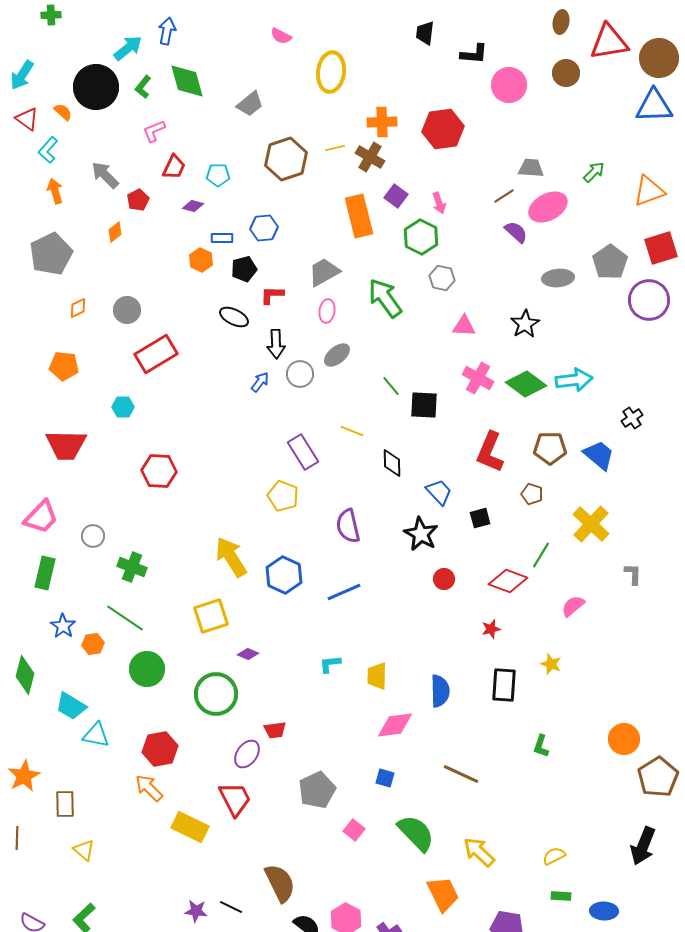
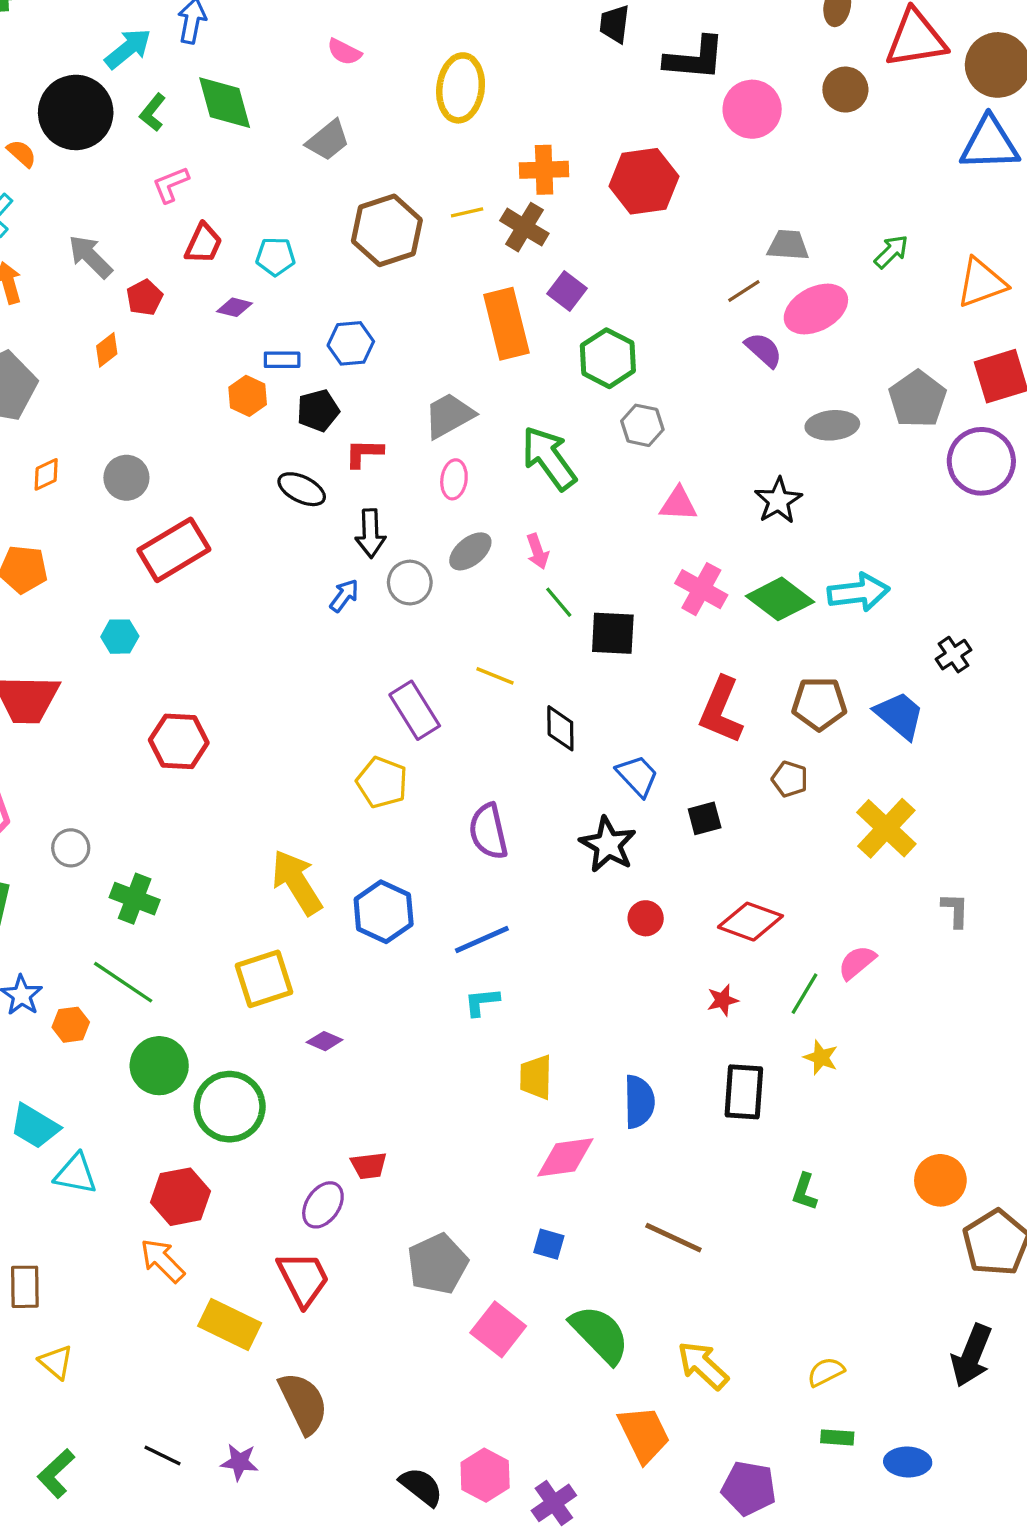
pink semicircle: (281, 36) -> (344, 52), moved
black L-shape: (474, 54) -> (695, 58), size x1.4
pink arrow: (439, 203) -> (538, 551), moved
green line: (541, 555) -> (804, 994), moved
cyan L-shape: (330, 664) -> (482, 1002), moved
green circle: (216, 694) -> (230, 1107), moved
pink square: (354, 830) -> (498, 1329), size x1.5
brown semicircle: (280, 883) -> (303, 1403), moved
black line: (231, 907) -> (162, 1455), moved

